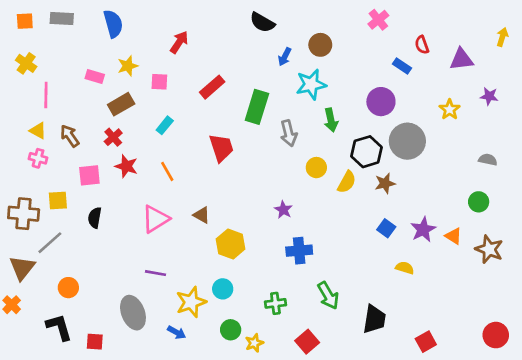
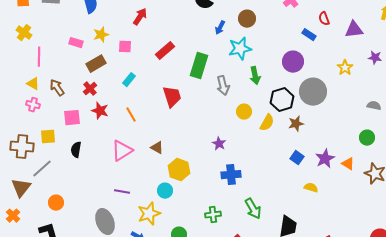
cyan circle: (223, 289) -> (165, 191), moved

